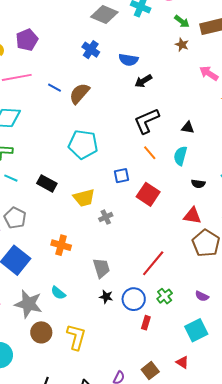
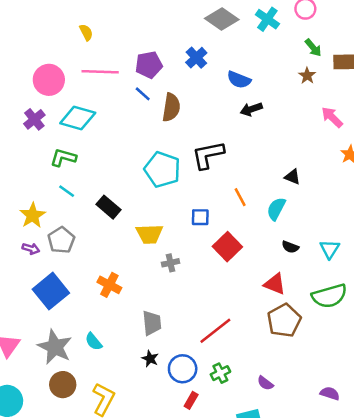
purple pentagon: (27, 40) -> (149, 65), moved
brown semicircle: (79, 93) -> (171, 107), turned 135
black L-shape: (147, 121) -> (208, 155), moved

